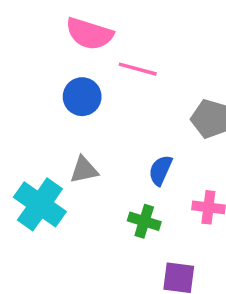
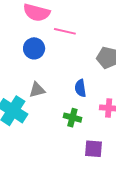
blue semicircle: (160, 170) -> (80, 88), turned -30

